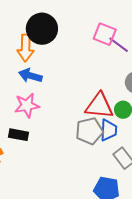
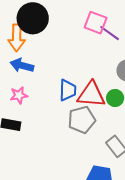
pink star: (27, 105) -> (19, 95), size x0.7
blue trapezoid: (109, 130) -> (68, 90), moved

